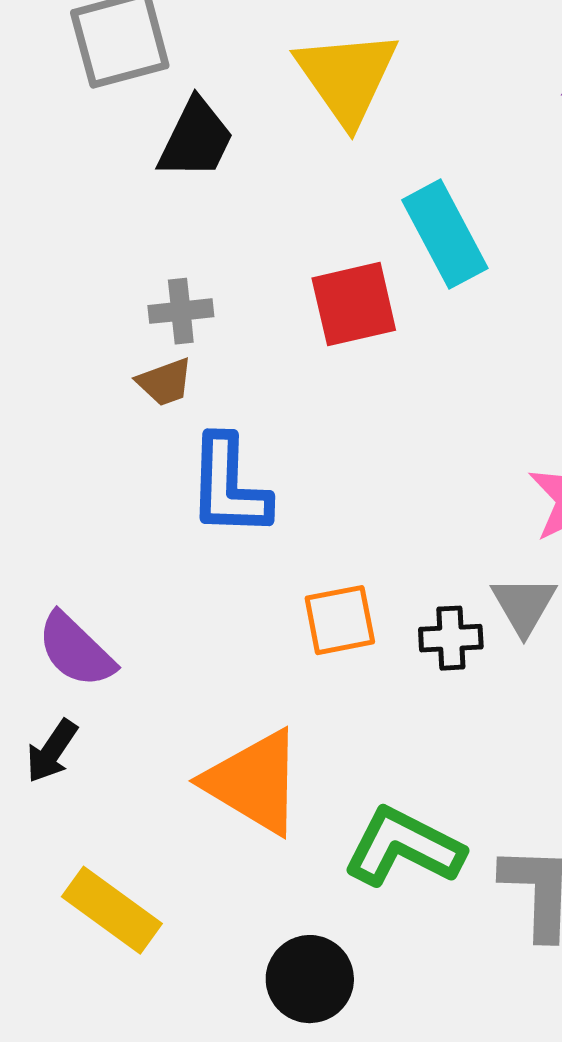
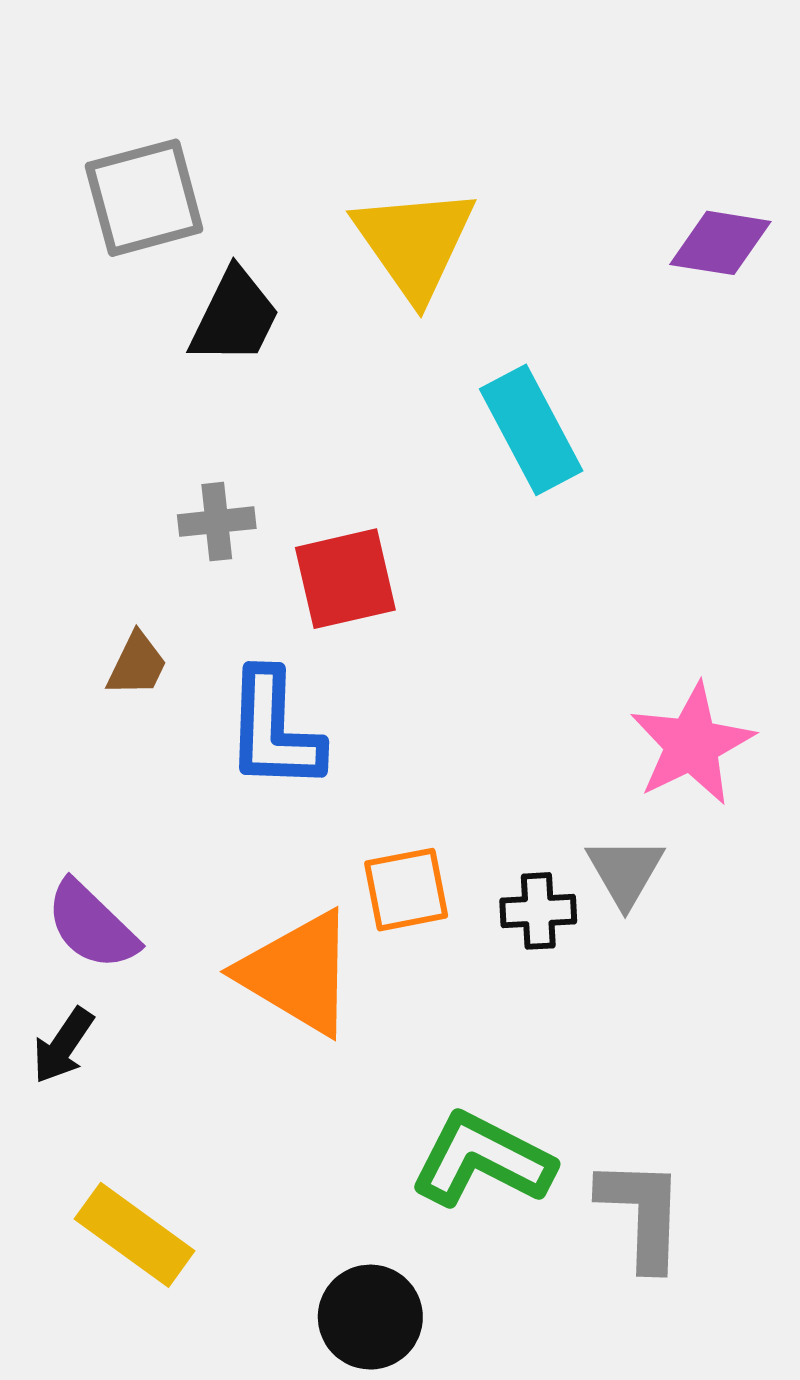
red square: (354, 304) -> (345, 579), moved
brown trapezoid: (165, 382) -> (137, 664), moved, turned -44
orange triangle: (254, 782) -> (298, 973), moved

